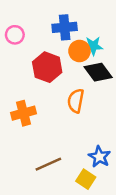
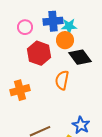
pink circle: (15, 35) -> (25, 27), moved
cyan star: (93, 46) -> (69, 26), moved

